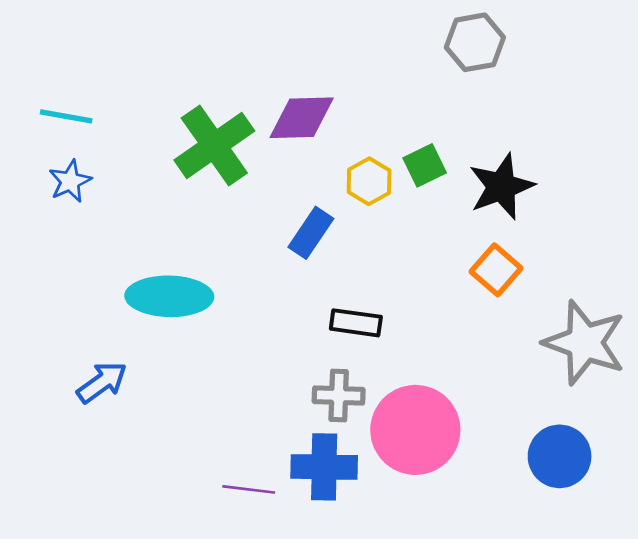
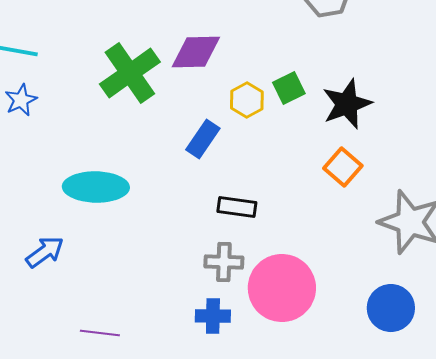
blue cross: (324, 467) -> (213, 316), size x0.7
purple line: (249, 489) -> (100, 333), moved

